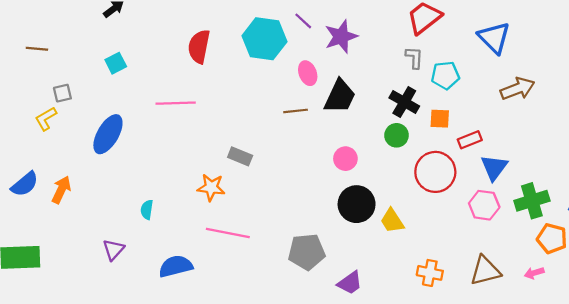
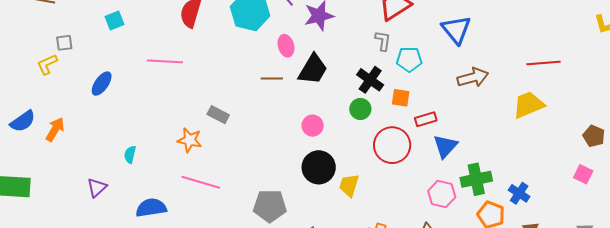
blue ellipse: (108, 134) -> (102, 84), size x0.7
pink hexagon: (484, 205) -> (442, 194), moved
yellow trapezoid: (392, 221) -> (349, 185), turned 45

